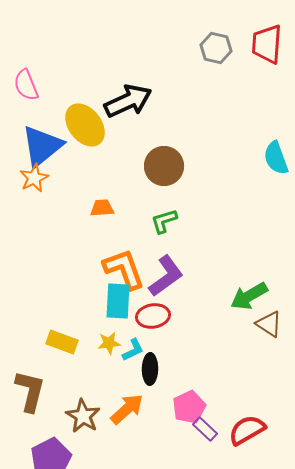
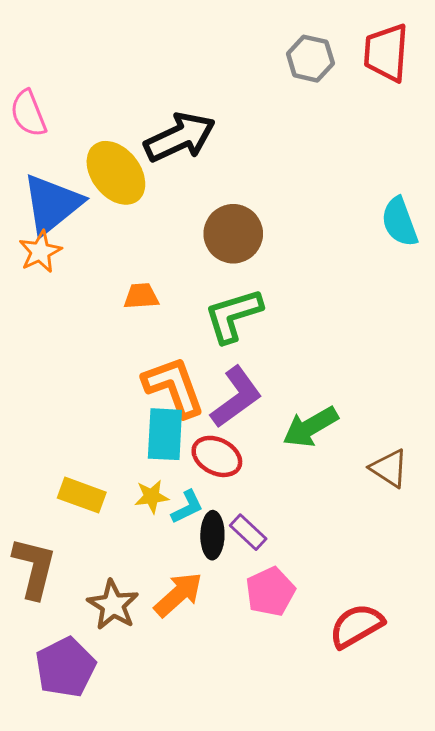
green L-shape: (164, 221) -> (233, 315), size x1.5
green arrow: (249, 296) -> (310, 427), moved
red ellipse: (153, 316) -> (217, 456), turned 36
purple rectangle: (205, 429) -> (248, 532), moved

